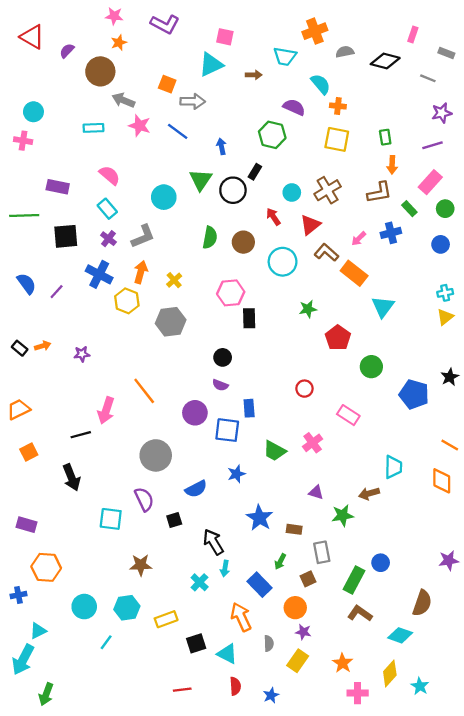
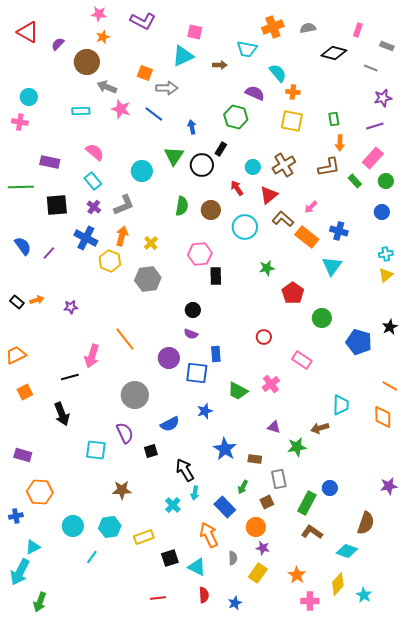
gray semicircle: (345, 52) -> (308, 28), moved
blue cross: (391, 233) -> (339, 231), moved, turned 30

